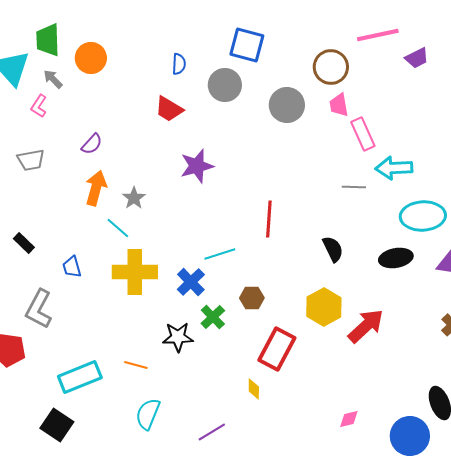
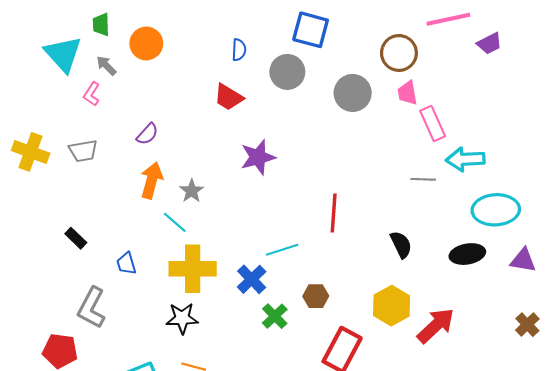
green trapezoid: (48, 40) -> (101, 25), size x0.7
black star: (178, 337) -> (182, 318), moved

